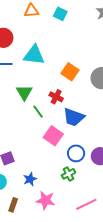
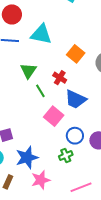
blue star: (30, 179) -> (27, 158), size x1.6
pink star: (46, 200) -> (41, 180), turned -30

